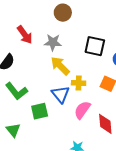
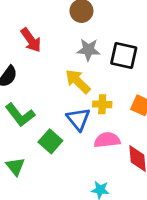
gray star: (53, 42) -> (88, 50), moved
pink semicircle: (82, 110) -> (107, 140), turned 48
green square: (40, 111) -> (50, 141), turned -36

